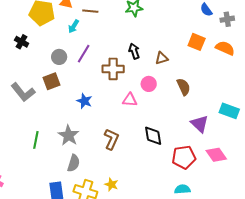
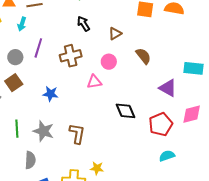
black arrow: (134, 51) -> (83, 24), moved
brown L-shape: (111, 139) -> (77, 134), moved
green line: (36, 140) -> (17, 129), moved
pink diamond: (216, 155) -> (192, 114), turned -55
gray semicircle: (74, 163) -> (30, 160), moved

